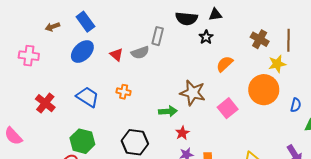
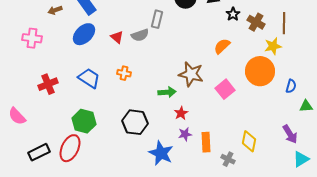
black star: (206, 37) -> (233, 14), moved
red cross: (45, 103) -> (48, 84), turned 30

